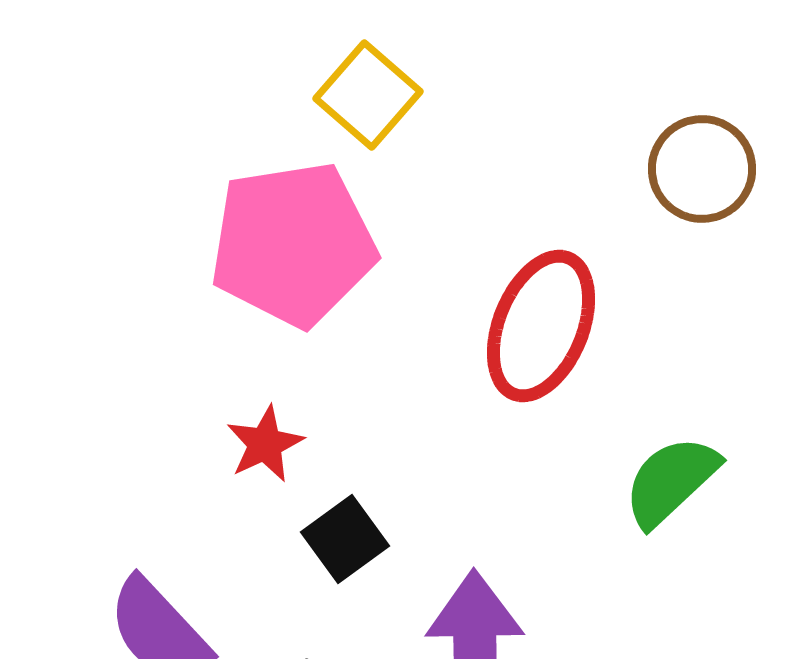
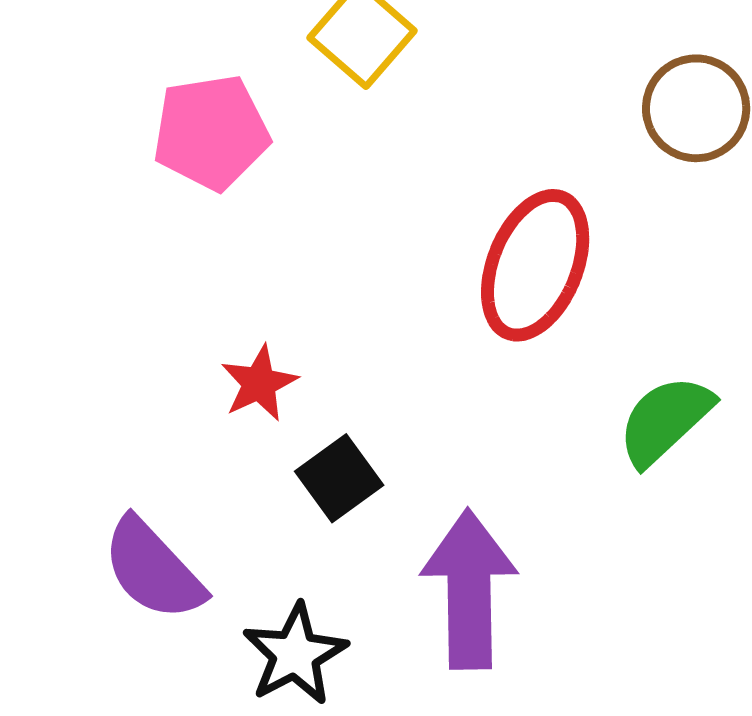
pink pentagon: (293, 244) -> (211, 132), moved, size x0.7

